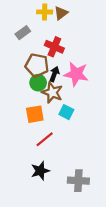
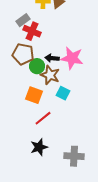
red cross: (54, 47) -> (32, 31), moved
brown pentagon: (37, 65) -> (23, 54), moved
black arrow: (54, 74) -> (52, 58), turned -104
orange square: (35, 114) -> (34, 95), turned 30

